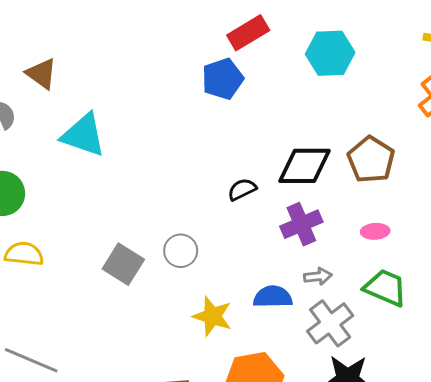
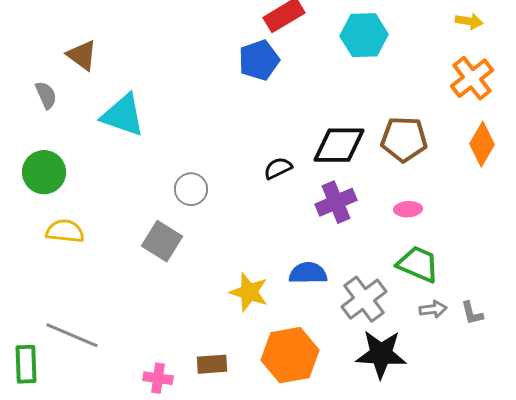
brown pentagon: (371, 160) -> (404, 139), turned -30
gray circle: (181, 251) -> (191, 189), moved
gray arrow: (318, 276) -> (433, 309), moved

